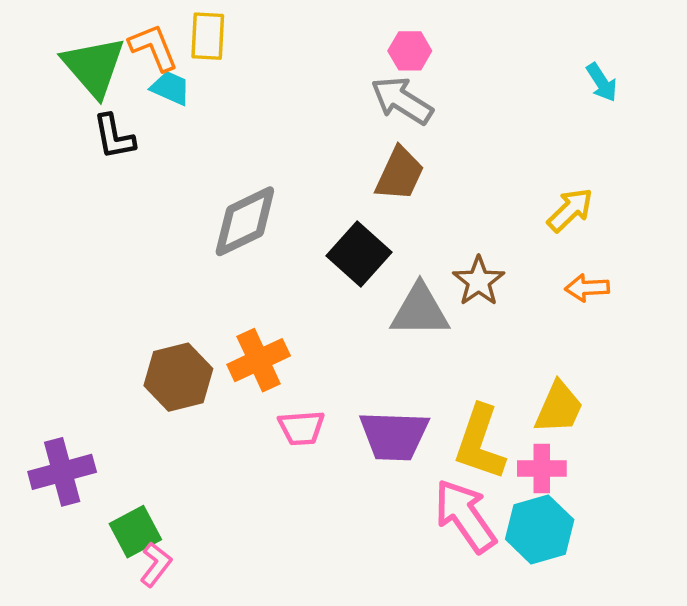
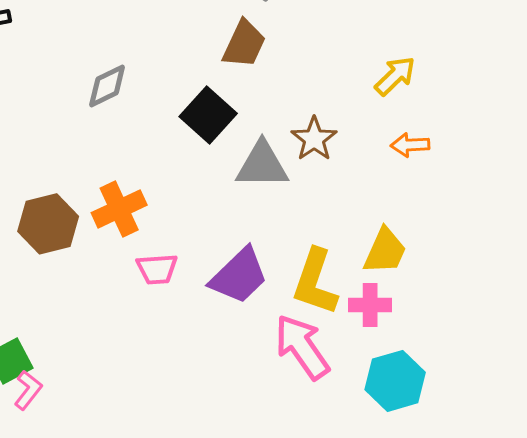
gray diamond: (245, 221) -> (107, 86), size x0.7
purple trapezoid: (394, 436) -> (239, 276), turned -46
cyan hexagon: (540, 529) -> (395, 381), moved

